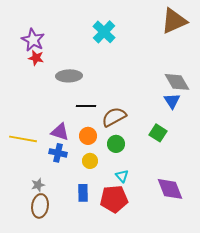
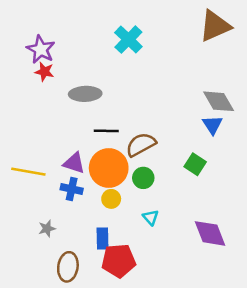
orange circle: (88, 136) -> (109, 168), size x1.8
red pentagon: (114, 199) -> (119, 261), moved
brown ellipse: (40, 206) -> (68, 267), moved

